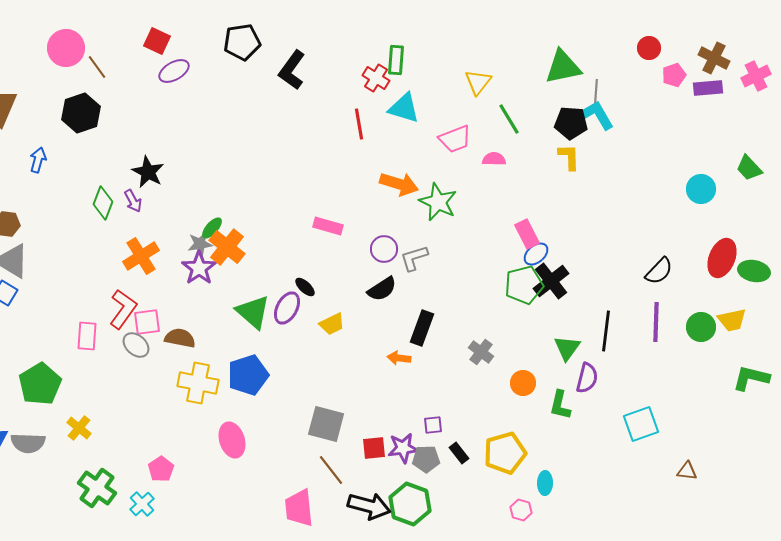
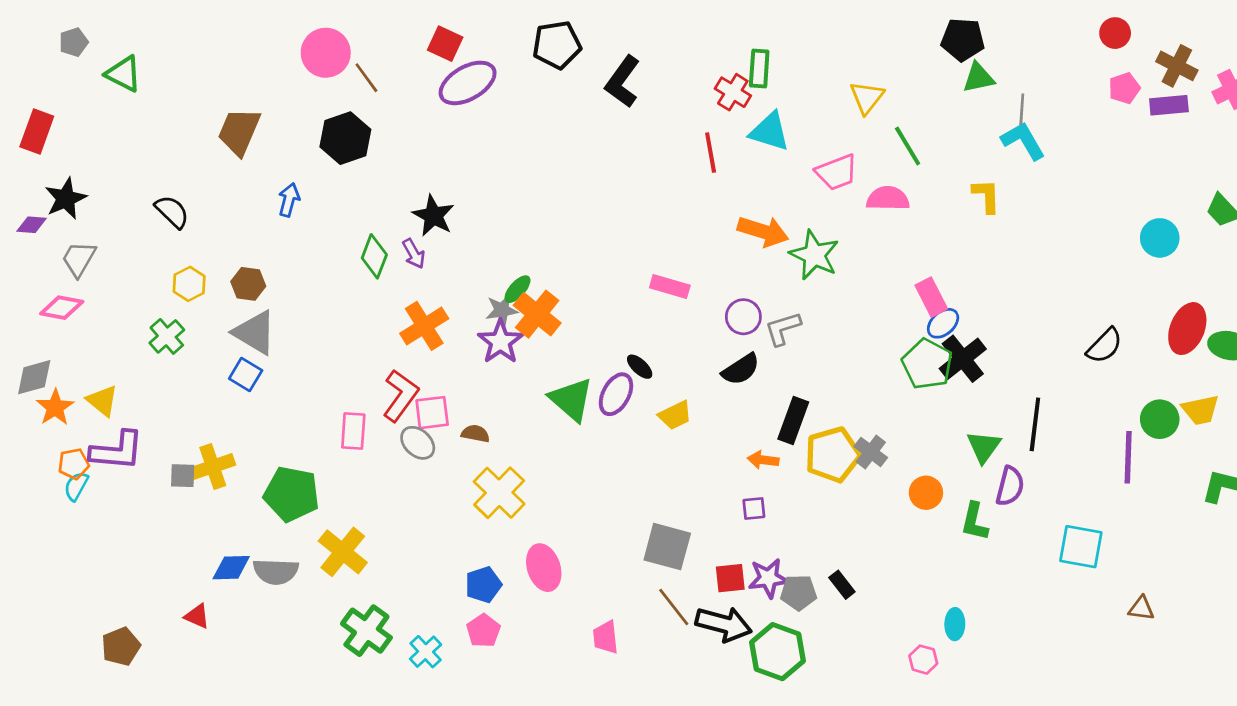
red circle: (649, 48) -> (1115, 33), moved
green triangle: (563, 67) -> (978, 78), size x0.7
purple ellipse: (174, 71) -> (468, 83), size x1.4
black pentagon: (571, 123) -> (963, 40), moved
pink semicircle: (494, 159) -> (888, 199), size x1.4
green pentagon: (524, 285) -> (927, 364), turned -30
purple line: (656, 322) -> (1128, 457), moved
brown semicircle: (180, 338) -> (475, 434), size x0.7
blue pentagon: (248, 375) -> (483, 585), moved, size x0.7
yellow cross: (198, 383) -> (499, 493), turned 33
green pentagon: (40, 384) -> (292, 494), turned -30
cyan square: (641, 424) -> (1081, 547), turned 30
purple square: (433, 425) -> (754, 508), moved
yellow cross: (79, 428) -> (343, 552), size x1.5
yellow pentagon: (505, 453) -> (833, 455), moved
pink pentagon: (161, 469) -> (483, 631), moved
black arrow: (369, 506) -> (724, 624), moved
pink trapezoid: (299, 508) -> (605, 637), moved, size x0.7

